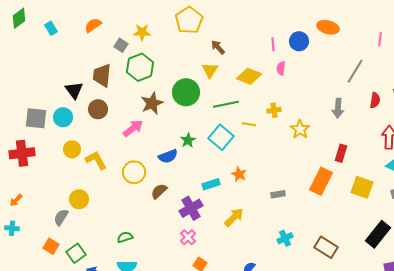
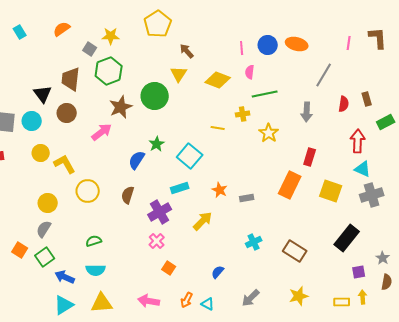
orange ellipse: (328, 27) -> (297, 44), moved
green line: (226, 104) -> (265, 94), moved
cyan square: (221, 137) -> (190, 156), moved
blue semicircle: (168, 156) -> (137, 160), turned 144
yellow circle: (134, 172) -> (88, 191), moved
orange star: (239, 174) -> (220, 190), moved
brown semicircle: (159, 191) -> (128, 195), turned -30
gray semicircle: (61, 217) -> (44, 229), moved

